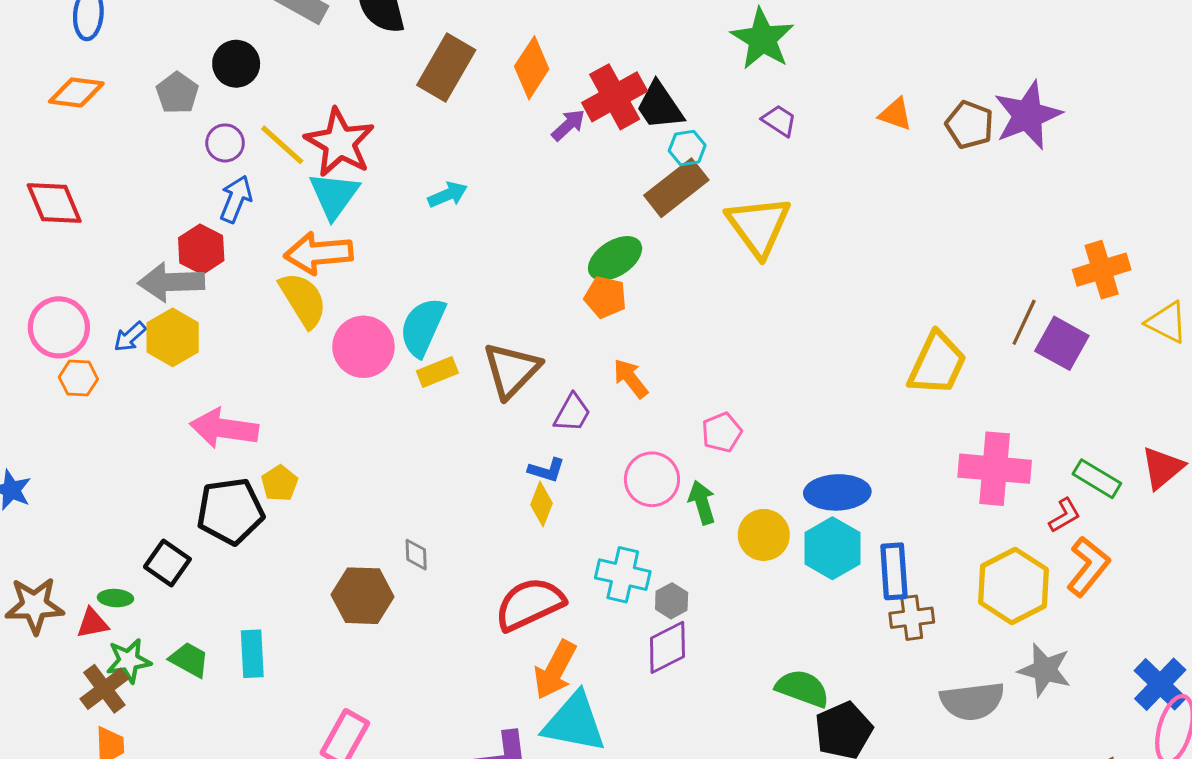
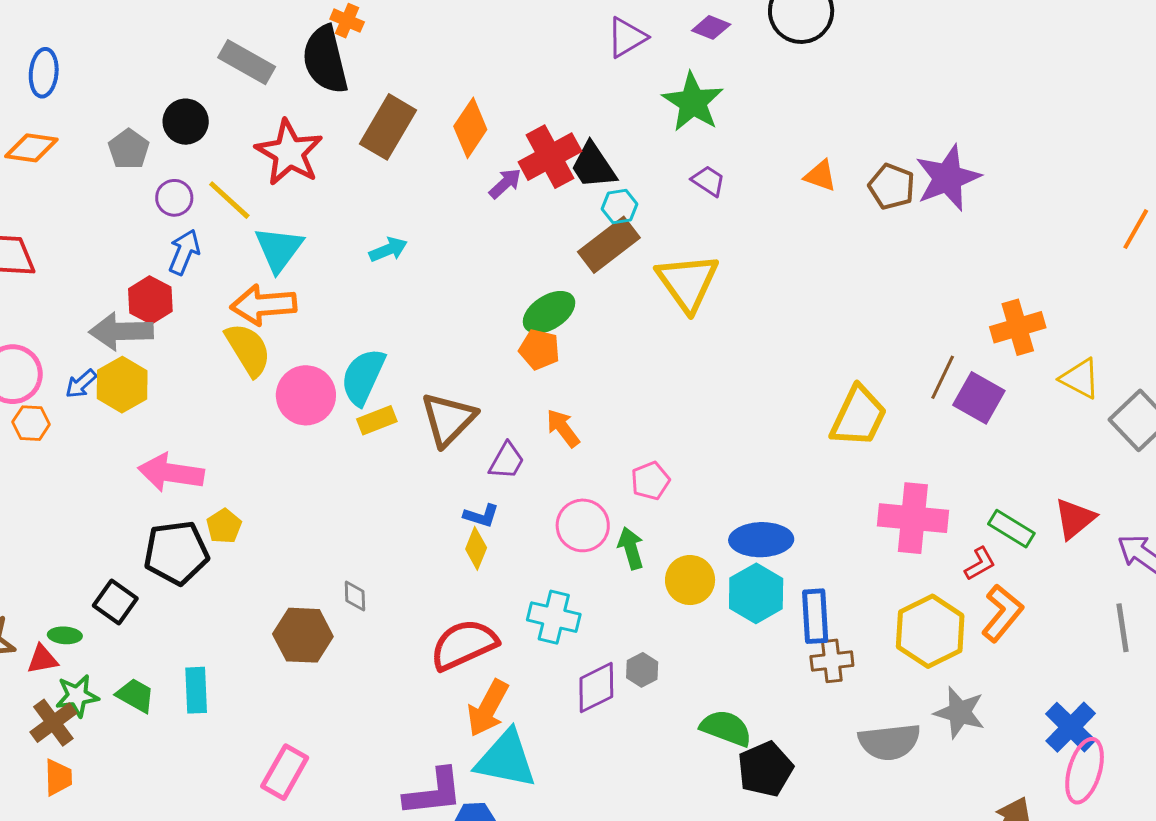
red star: (340, 143) -> (289, 153), moved
gray hexagon: (672, 601) -> (642, 670), moved

